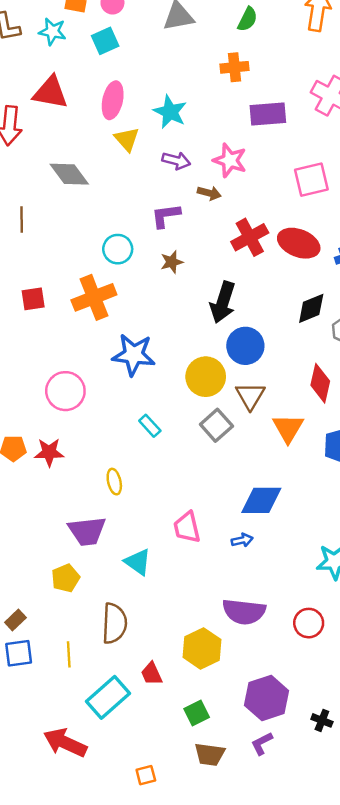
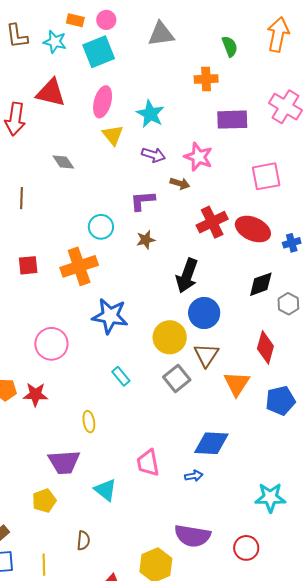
green semicircle: (248, 19) -> (230, 46), moved, turned -50
cyan square: (105, 41) -> (99, 52), size x1.4
gray diamond: (69, 174) -> (63, 162), size x0.7
brown semicircle: (114, 623) -> (83, 541), size x0.6

